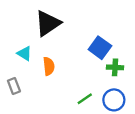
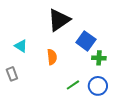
black triangle: (48, 23) -> (59, 20), moved
orange semicircle: (49, 66) -> (52, 57), moved

